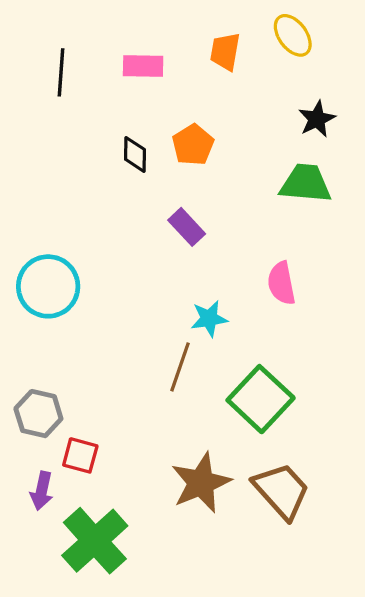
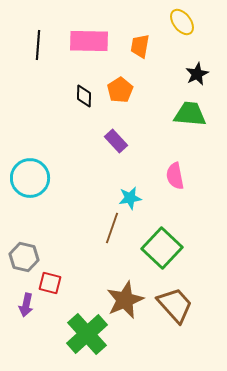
orange trapezoid: (225, 51) -> (140, 46), moved
pink rectangle: (143, 66) -> (89, 41), size x1.5
green cross: (95, 541) -> (87, 334), moved

